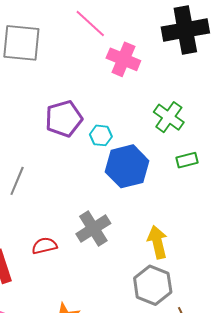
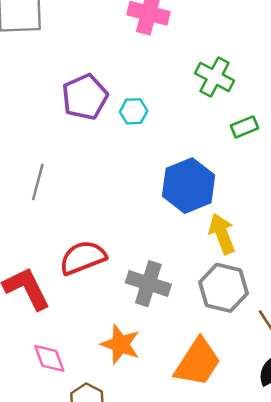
blue hexagon: (127, 166) -> (189, 186), moved
gray cross: (93, 229) -> (148, 284), moved, turned -32
red semicircle: (44, 246) -> (83, 258), size x1.5

